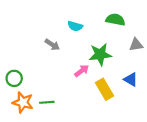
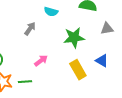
gray arrow: (52, 45) -> (30, 29), turned -88
pink arrow: (82, 71) -> (41, 61), moved

